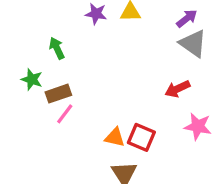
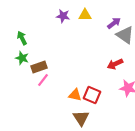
purple arrow: (187, 18) -> (114, 23), moved
green arrow: (57, 48) -> (22, 38), moved

